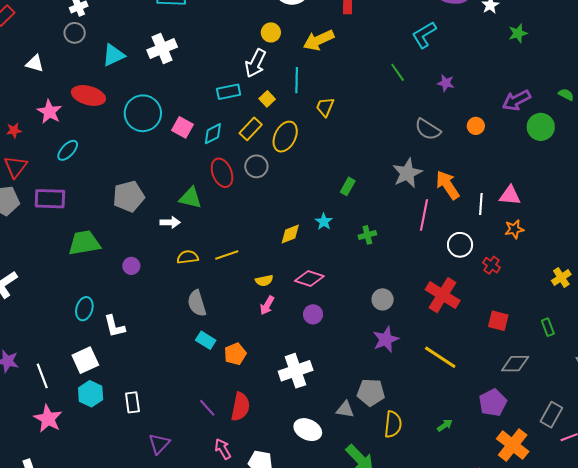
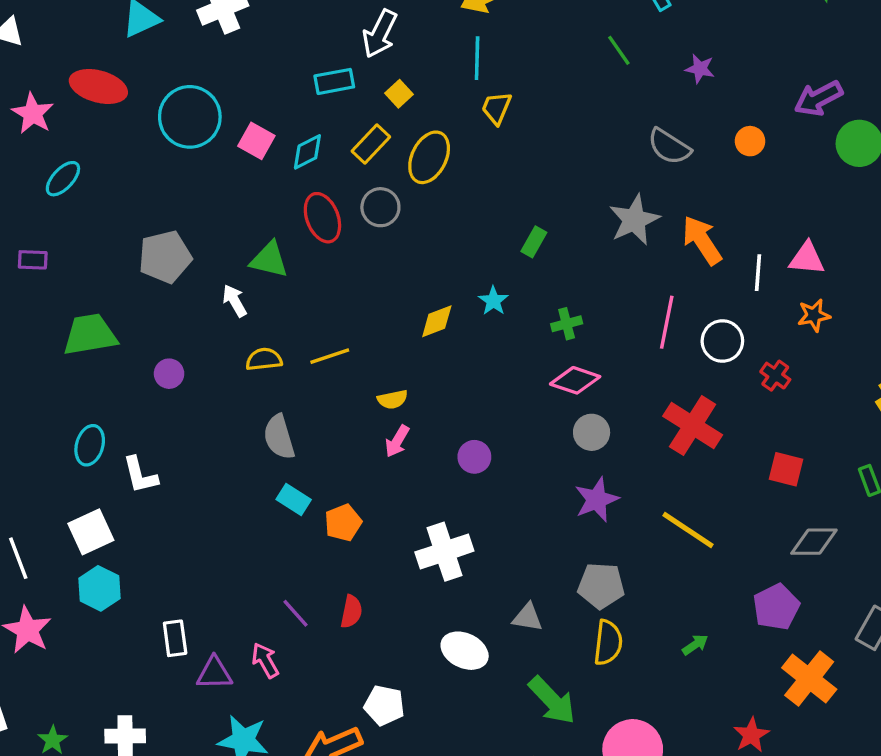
cyan line: (297, 80) -> (477, 58), moved
purple rectangle: (50, 199) -> (33, 260), size x0.6
pink line: (424, 215) -> (667, 322), moved
white arrow: (170, 222) -> (235, 301), turned -120
pink diamond: (309, 278) -> (575, 380), moved
gray pentagon: (371, 392) -> (601, 586), moved
white rectangle: (132, 402) -> (175, 638), moved
red semicircle: (240, 407) -> (351, 612), size x0.7
purple triangle: (159, 444) -> (214, 673), turned 45
pink arrow: (223, 449) -> (265, 660), moved

